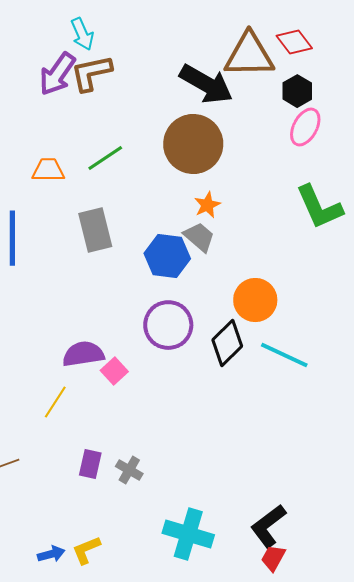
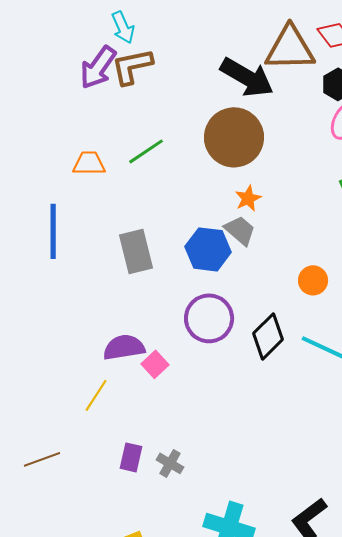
gray rectangle: (95, 230) -> (136, 251), moved
orange circle: (255, 300) -> (313, 280), moved, size x0.7

